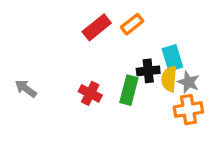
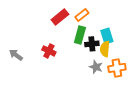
gray star: (188, 82) -> (96, 67), moved
green rectangle: (129, 90) -> (80, 35), moved
red cross: (90, 93) -> (49, 51), moved

